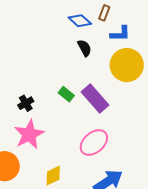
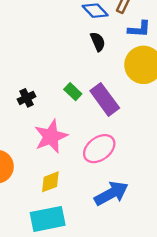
pink star: (29, 134) -> (51, 136), moved

